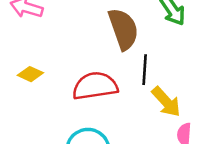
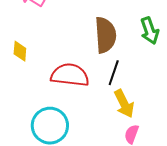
yellow diamond: (30, 74) -> (20, 51), turned 55

